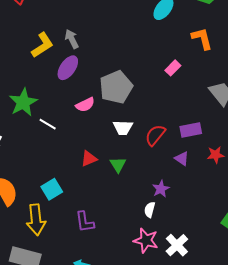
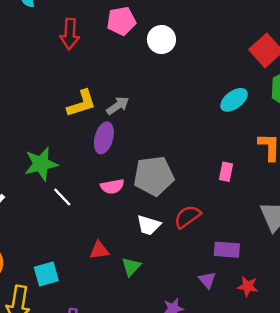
gray arrow: (72, 39) -> (118, 106), turned 66
purple ellipse: (68, 68) -> (104, 138), turned -35
pink rectangle: (173, 68) -> (226, 172), turned -49
red semicircle: (155, 135) -> (187, 217), moved

